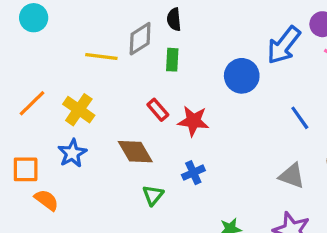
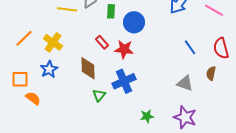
blue circle: (242, 76) -> (134, 22), moved
brown diamond: (135, 152) -> (88, 68), turned 30
blue cross: (193, 173) -> (124, 81), size x1.6

